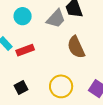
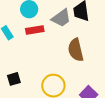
red rectangle: (25, 50) -> (35, 30), moved

